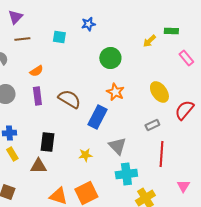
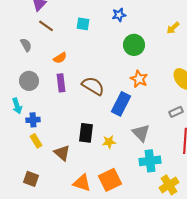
blue star: (88, 24) -> (119, 15), moved
brown line: (22, 39) -> (46, 26), turned 42
black rectangle: (47, 142) -> (86, 133), moved
brown triangle: (38, 166) -> (62, 153), turned 42

